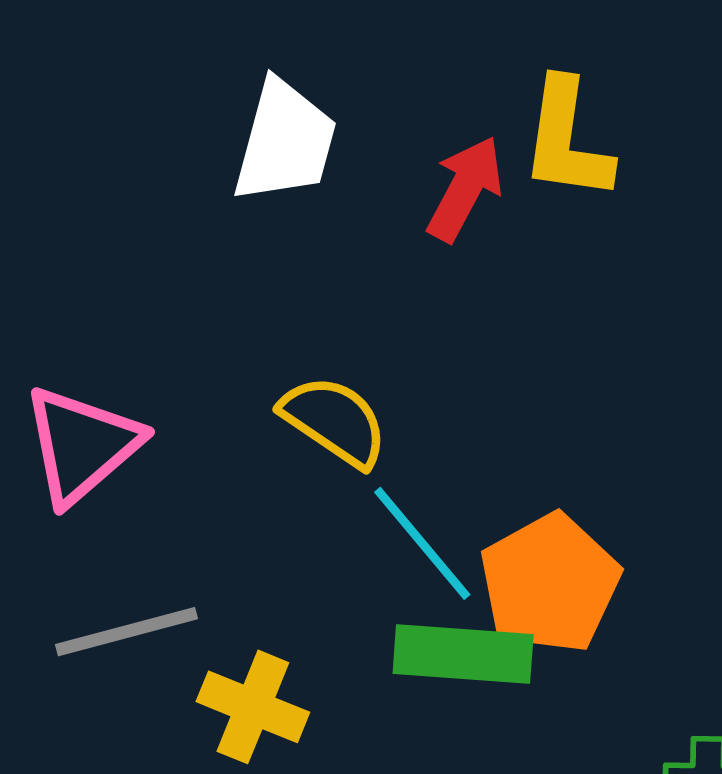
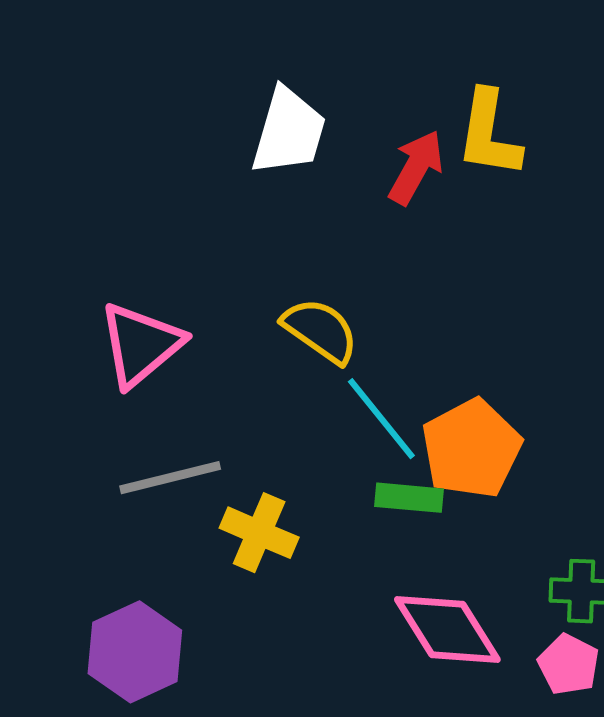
green rectangle: (463, 654) -> (409, 498), size x0.7

